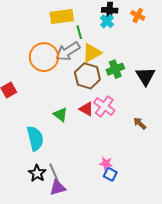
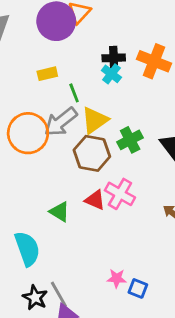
orange cross: (138, 15) -> (154, 61), size x1.6
yellow rectangle: (62, 17) -> (47, 74), size x0.6
pink star: (106, 163) -> (117, 278), moved

